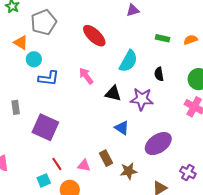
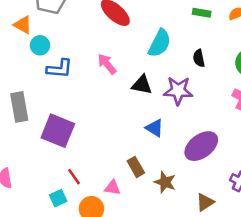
gray rectangle: (16, 107) -> (19, 107), size x1.6
pink triangle: (84, 165) -> (112, 188), moved
brown star: (129, 171) -> (165, 182), turned 30

